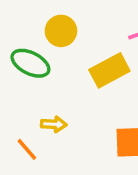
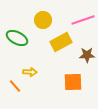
yellow circle: (61, 31) -> (43, 20), moved

